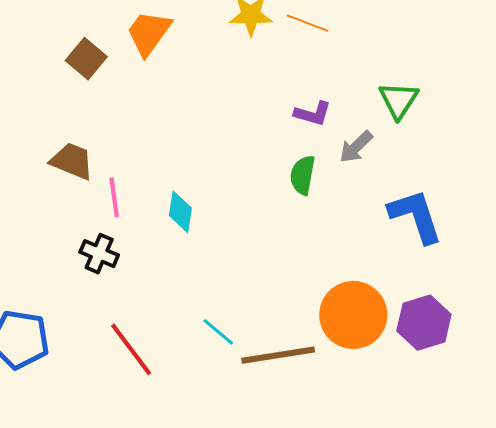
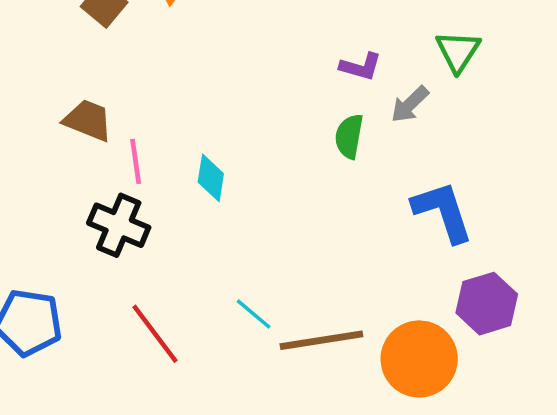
blue L-shape: (416, 216) -> (443, 212), moved
black cross: (99, 254) -> (119, 225), size x1.4
orange circle: (353, 315) -> (419, 359), moved

